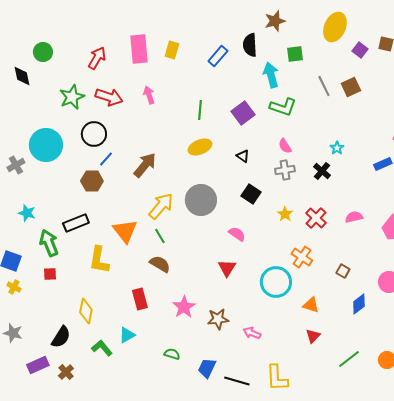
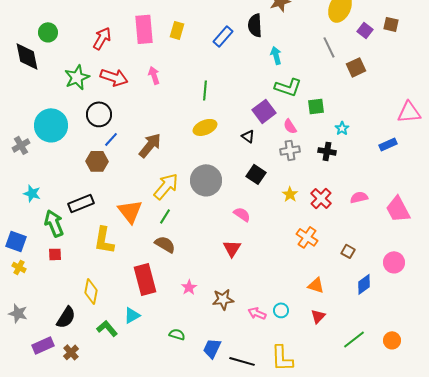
green square: (295, 54) -> (316, 106), moved
cyan arrow: (271, 75) -> (276, 55), size x0.7
black diamond: (22, 76) -> (27, 56), size x1.4
gray line: (324, 86) -> (329, 47), moved
purple square: (243, 113) -> (264, 111), moved
black cross: (322, 171) -> (327, 151), turned -30
green line: (160, 236) -> (165, 216), turned 63
cyan circle: (276, 282) -> (281, 310), moved, size x0.5
red rectangle: (140, 299) -> (145, 279), size x1.4
pink star: (184, 307) -> (189, 287), size x0.7

